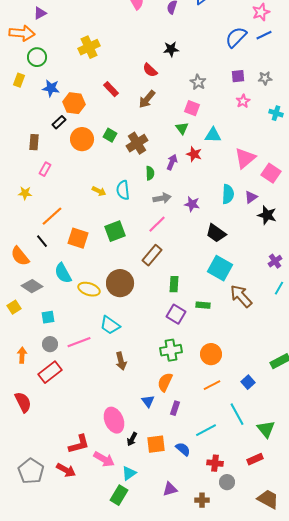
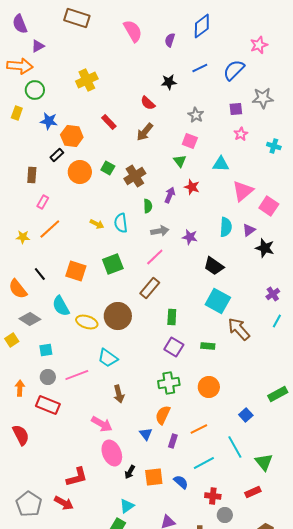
blue line: (264, 35) -> (200, 68), moved
gray star: (265, 78) -> (263, 98), moved, size x1.5
cyan triangle: (213, 135) -> (221, 164), moved
yellow star: (25, 193) -> (23, 237), moved
orange line: (52, 216) -> (50, 229), moved
green rectangle: (203, 305) -> (208, 346), moved
red rectangle: (50, 372) -> (48, 405), turned 60
orange line: (212, 385) -> (199, 429), moved
pink arrow: (104, 459) -> (102, 424), moved

